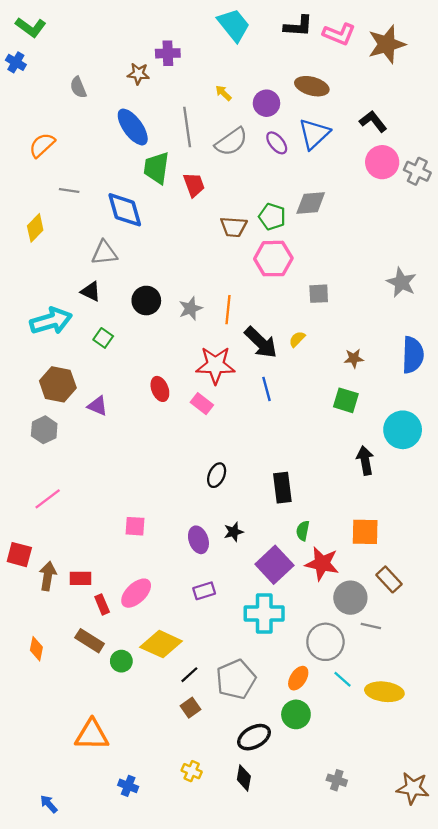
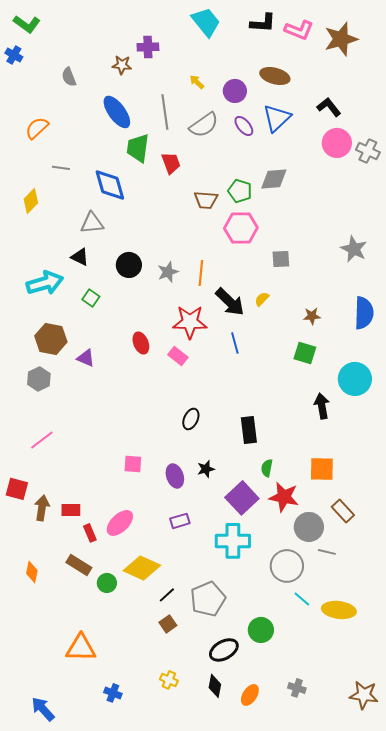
pink square: (135, 526) -> (133, 464), moved
orange ellipse: (298, 678) -> (250, 695), moved
blue arrow: (49, 804) -> (43, 709), size x1.5

